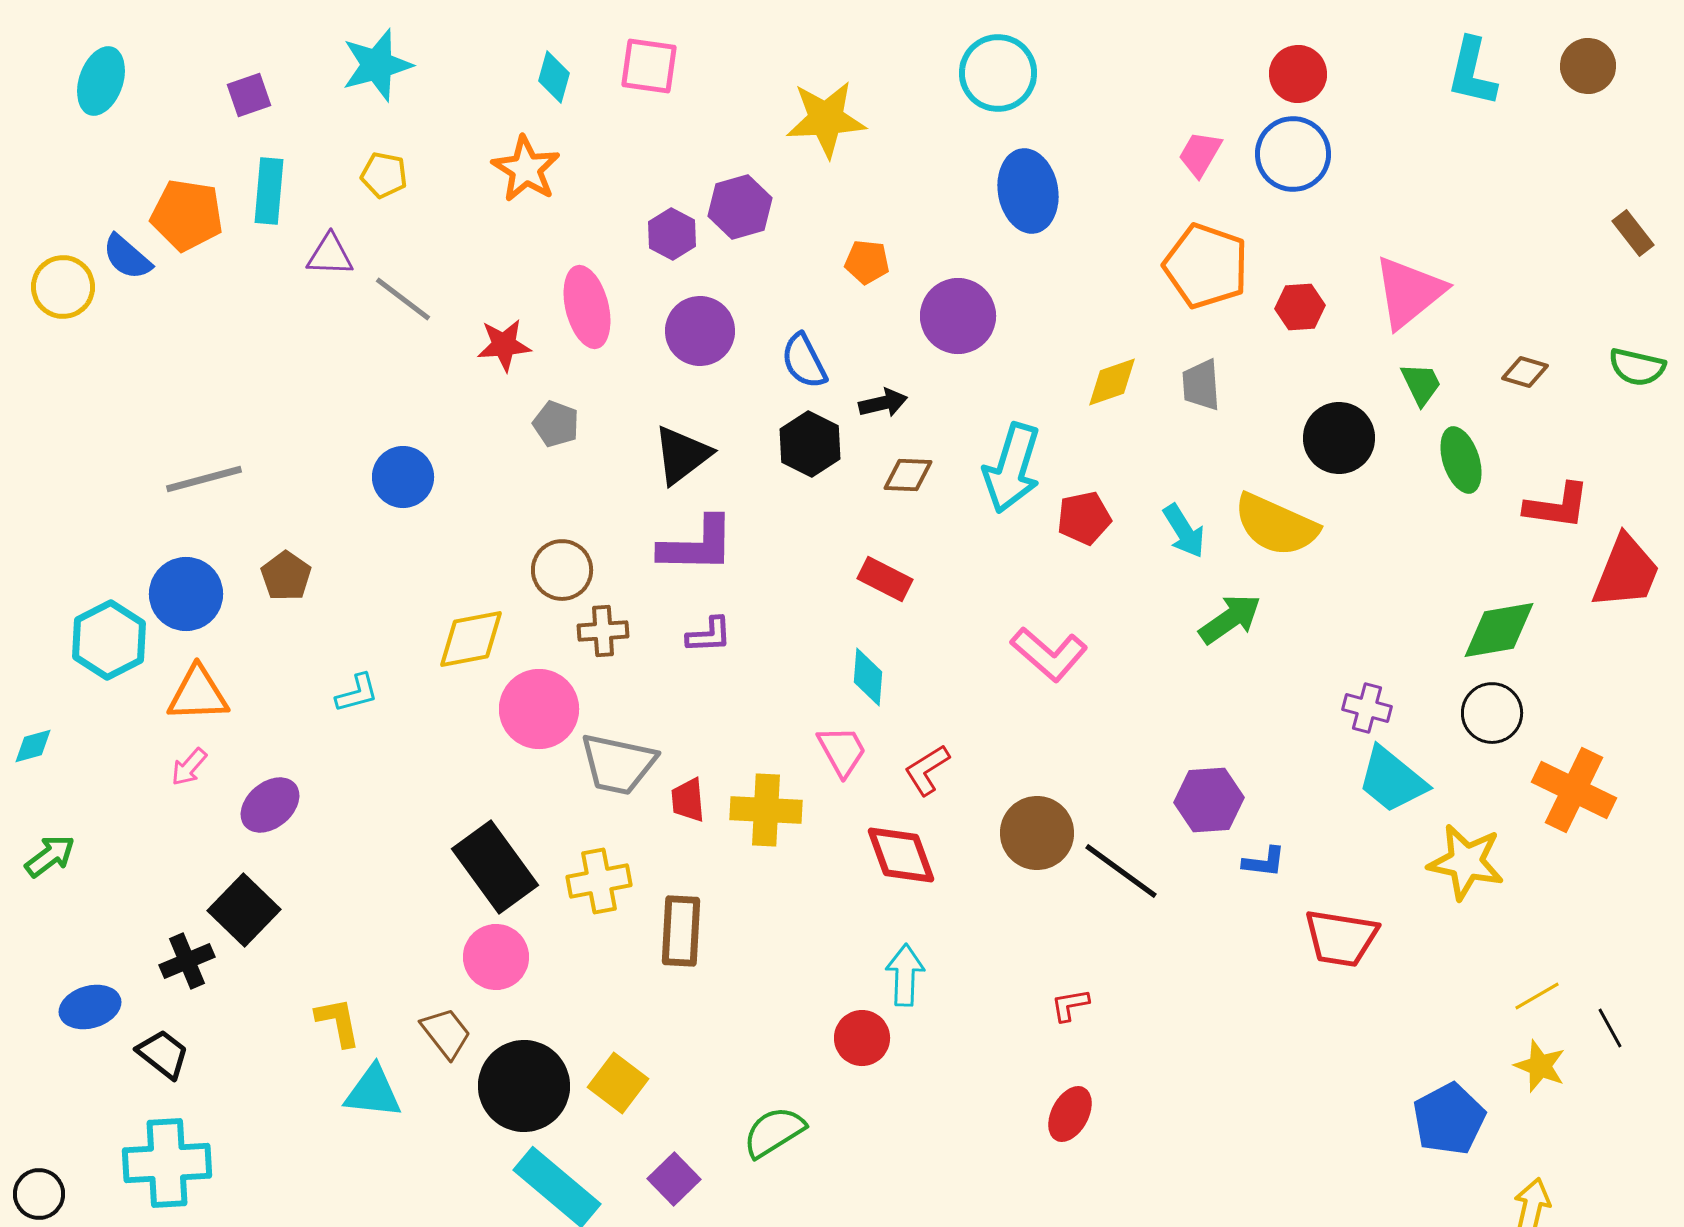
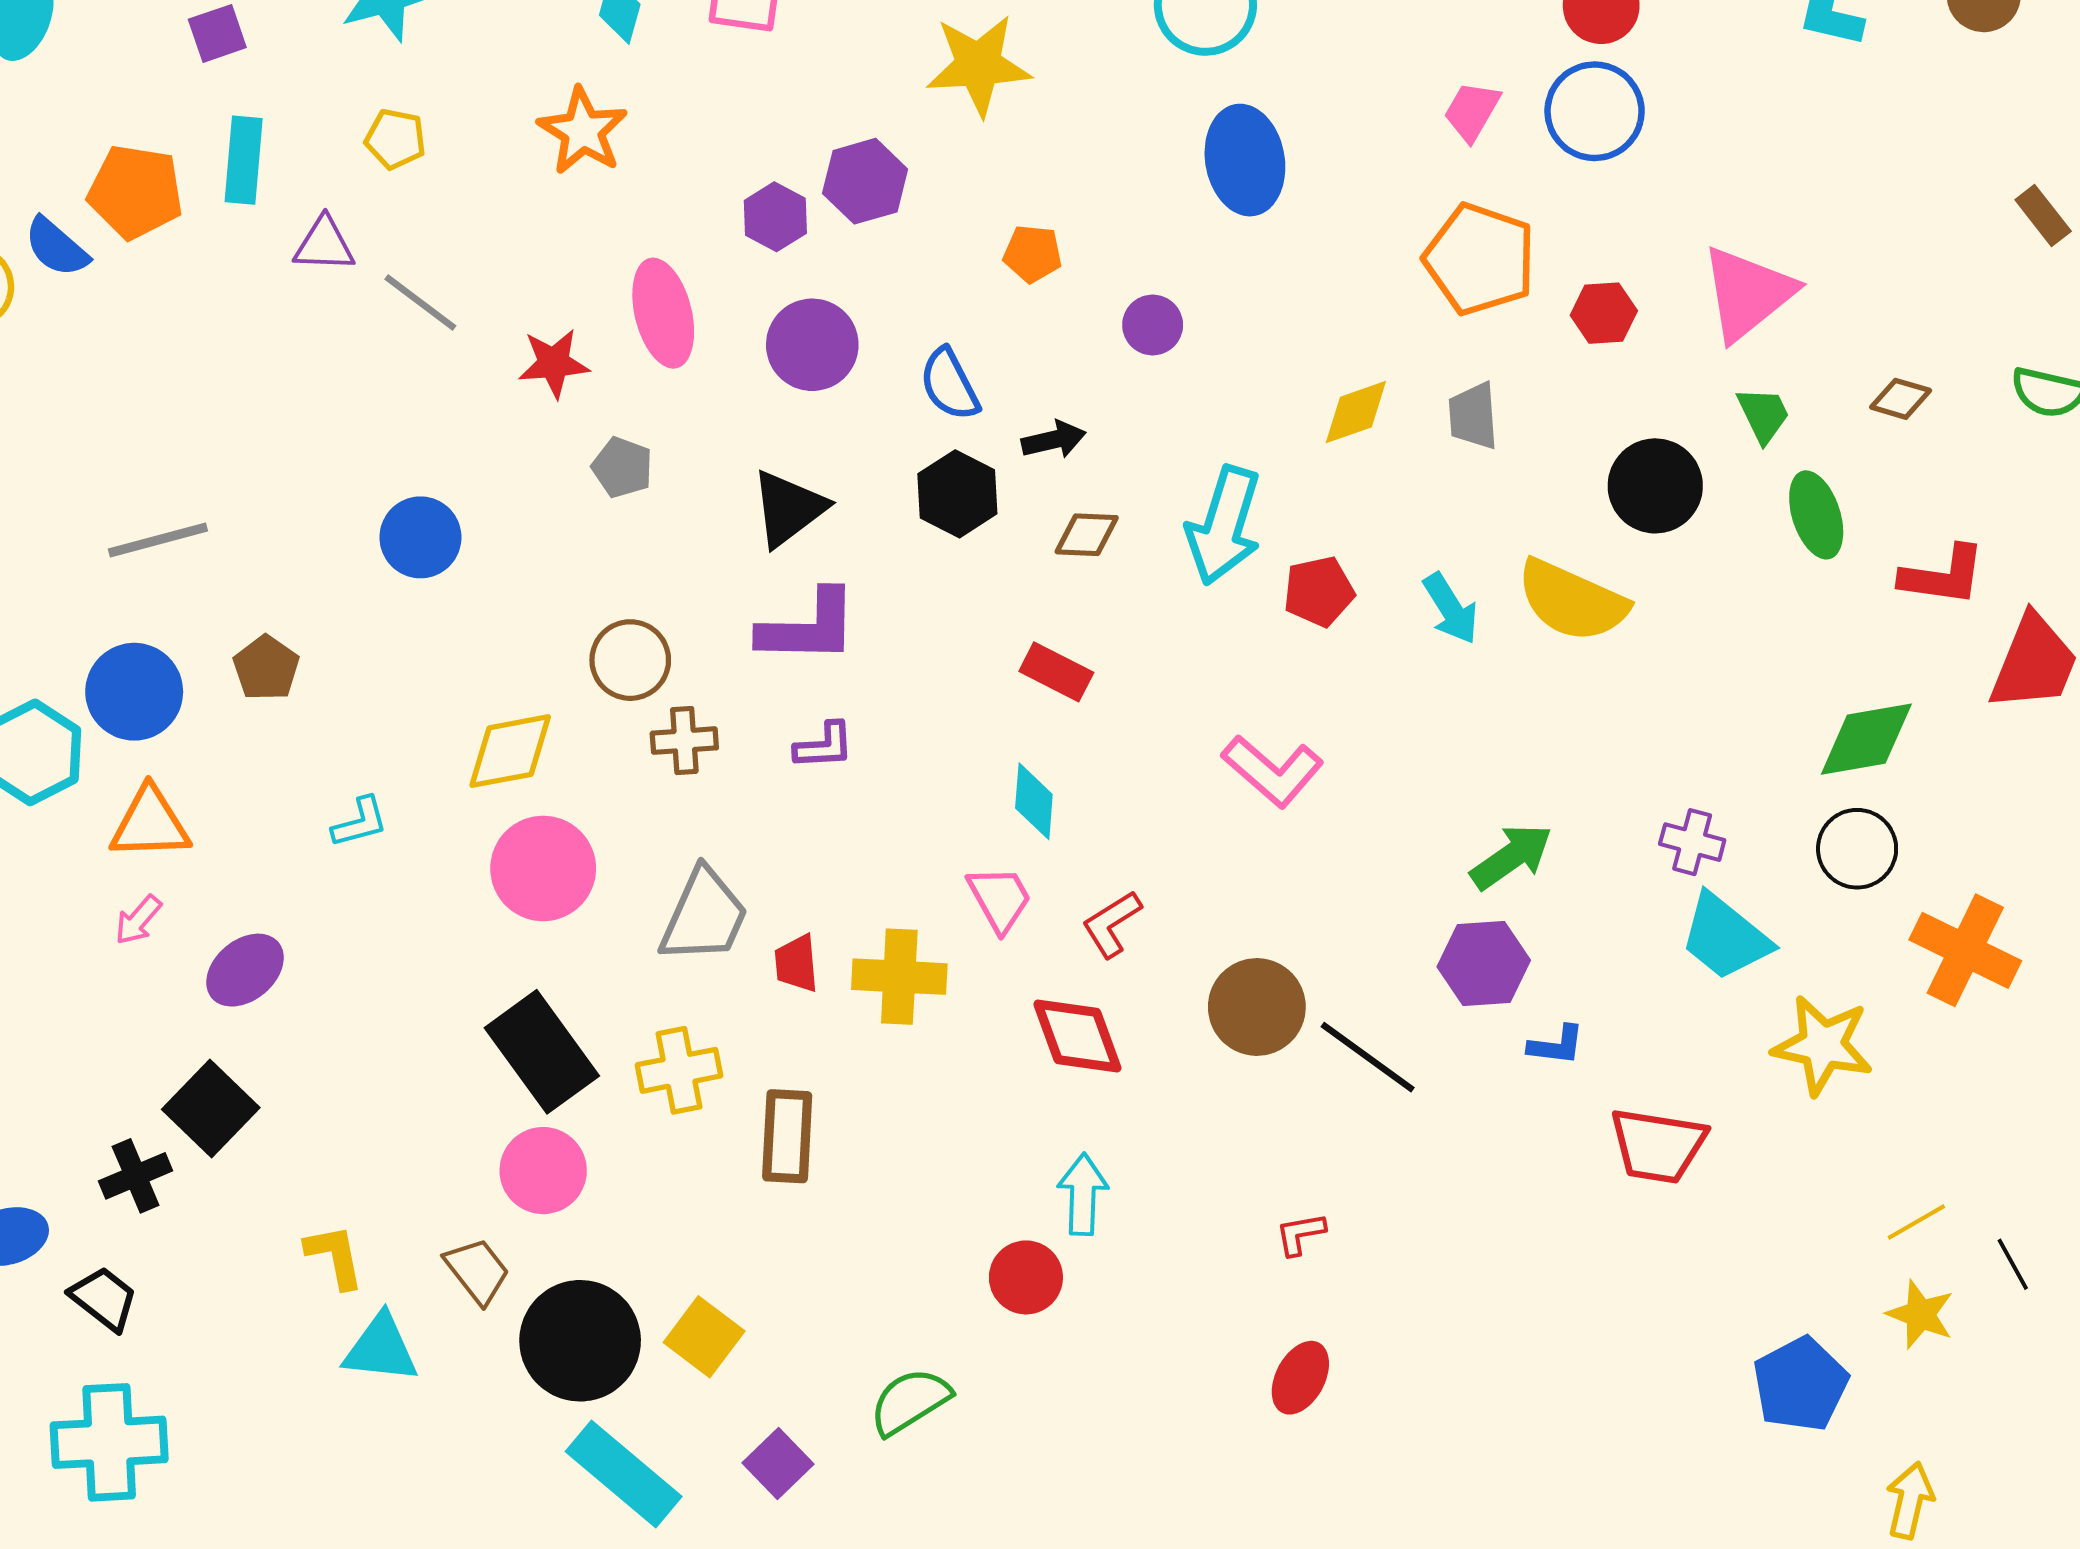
purple circle: (958, 316) -> (1153, 325), size x0.6
green arrow: (1230, 619) -> (1511, 857), moved
pink circle: (539, 709) -> (543, 868), moved
gray trapezoid: (618, 764) -> (704, 916), turned -78

